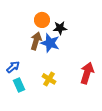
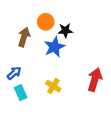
brown arrow: (36, 41) -> (24, 37), moved
blue star: (50, 43) -> (54, 47), turned 30

